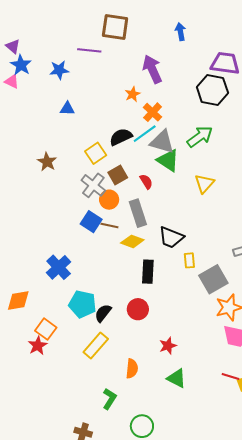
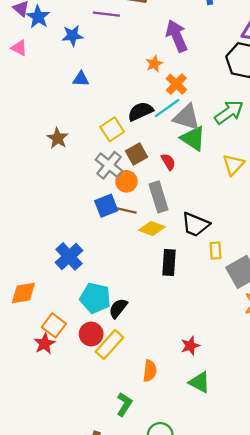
blue star: (21, 65) -> (38, 17), moved
blue square: (91, 222) -> (106, 206), turned 35
red circle: (138, 309) -> (91, 334), moved

